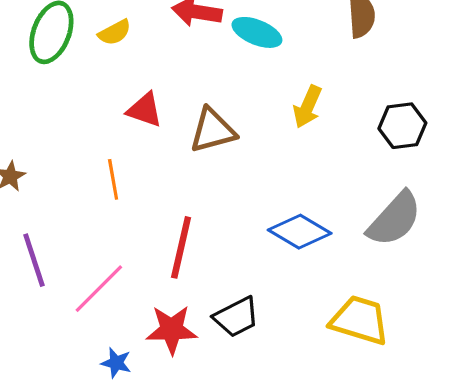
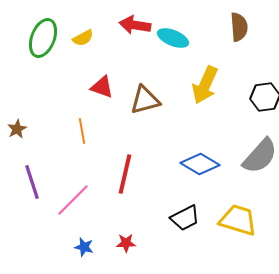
yellow arrow: (308, 107) -> (205, 85), size x1.4
black trapezoid: (236, 317) -> (185, 218), moved
red star: (172, 330) -> (126, 243), moved, size x0.6

